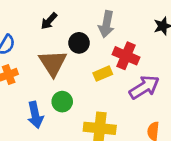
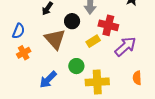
green circle: (62, 102) -> (76, 66), moved
blue arrow: (35, 115) -> (48, 80), turned 66

